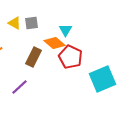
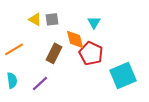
cyan triangle: (66, 30) -> (94, 22), moved
orange diamond: (54, 43) -> (75, 39), turned 35

